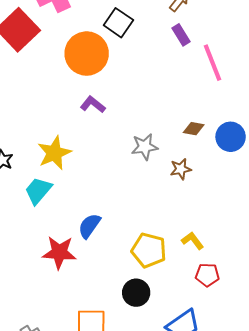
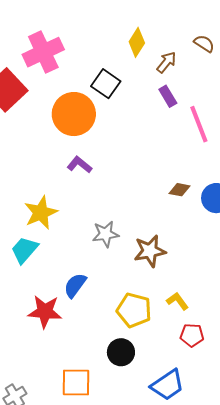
gray star: (145, 147) -> (105, 234), moved
brown star: (181, 169) -> (150, 251), moved, size x1.5

